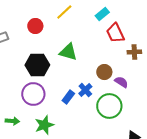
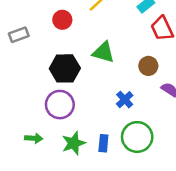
brown circle: (104, 72) -> (148, 66), moved
blue rectangle: (68, 97) -> (103, 143), moved, turned -32
green circle: (109, 106) -> (137, 137), moved

